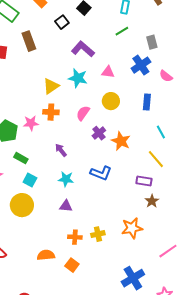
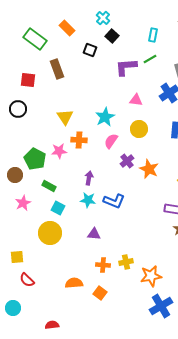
black square: (62, 22) -> (90, 50), turned -32
purple L-shape: (83, 49) -> (126, 67), moved, turned -45
cyan star: (78, 78) -> (105, 117), moved, turned 30
yellow triangle: (51, 86) -> (65, 117), moved, turned -30
purple arrow: (61, 150) -> (89, 178), turned 48
blue L-shape: (101, 173) -> (114, 201), moved
cyan star: (66, 179) -> (88, 200), moved
orange star: (132, 228) -> (151, 276), moved

